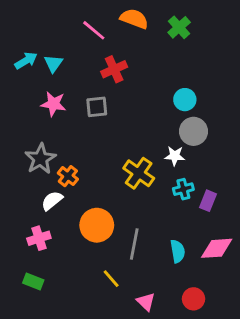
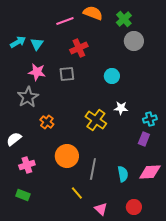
pink line: (94, 30) -> (65, 21), turned -60
cyan circle: (185, 100) -> (112, 76), moved
gray circle: (194, 131) -> (134, 41), moved
gray star: (40, 159) -> (28, 97), moved
cyan cross: (183, 189) -> (150, 119), moved
white semicircle: (52, 201) -> (14, 139), moved

